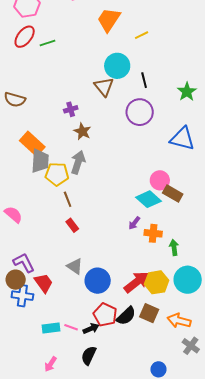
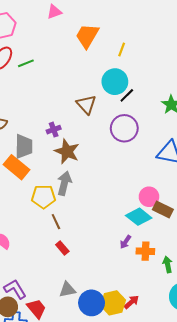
yellow line: (142, 35) -> (122, 50), turned -40
cyan circle: (117, 66) -> (115, 82), moved
black line: (144, 80) -> (127, 95), turned 63
brown star: (82, 131) -> (67, 151), size x1.4
gray trapezoid: (40, 161) -> (24, 146), moved
gray triangle: (75, 266) -> (67, 290), turned -42
red arrow: (137, 282) -> (131, 302), size x0.6
yellow hexagon: (157, 282) -> (113, 303), moved

